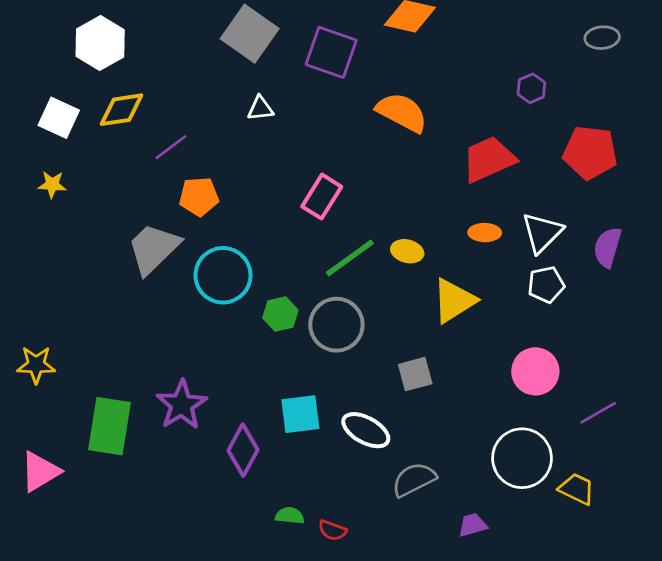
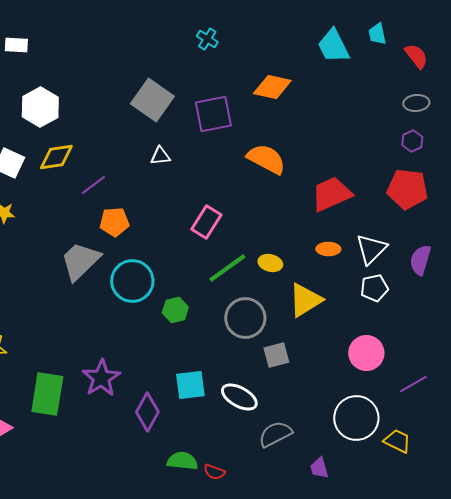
purple square: (331, 52) -> (213, 114), turned -30
purple hexagon: (531, 88) -> (412, 141), moved
gray circle: (336, 325) -> (245, 318), moved
green semicircle: (290, 516) -> (182, 461), size x1.4
purple trapezoid: (473, 525) -> (319, 468), turned -90

